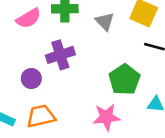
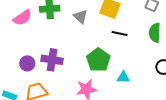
purple cross: (60, 55) -> (52, 60), moved, turned 30

